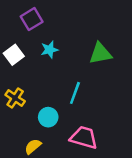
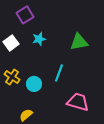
cyan circle: (48, 117) -> (34, 84), moved
pink trapezoid: (84, 138) -> (78, 102), moved

